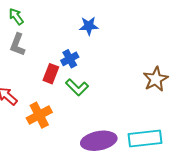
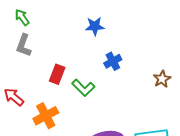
blue cross: (70, 59) -> (113, 61), moved
brown star: (156, 79) -> (162, 79), size x0.7

